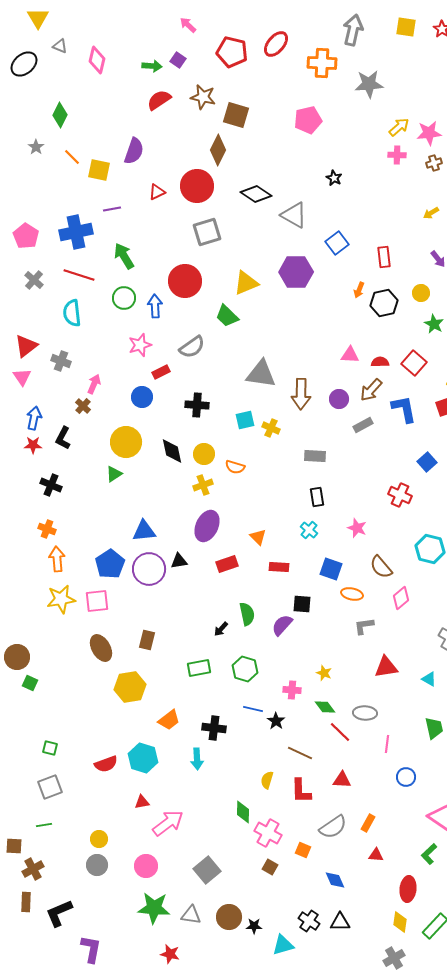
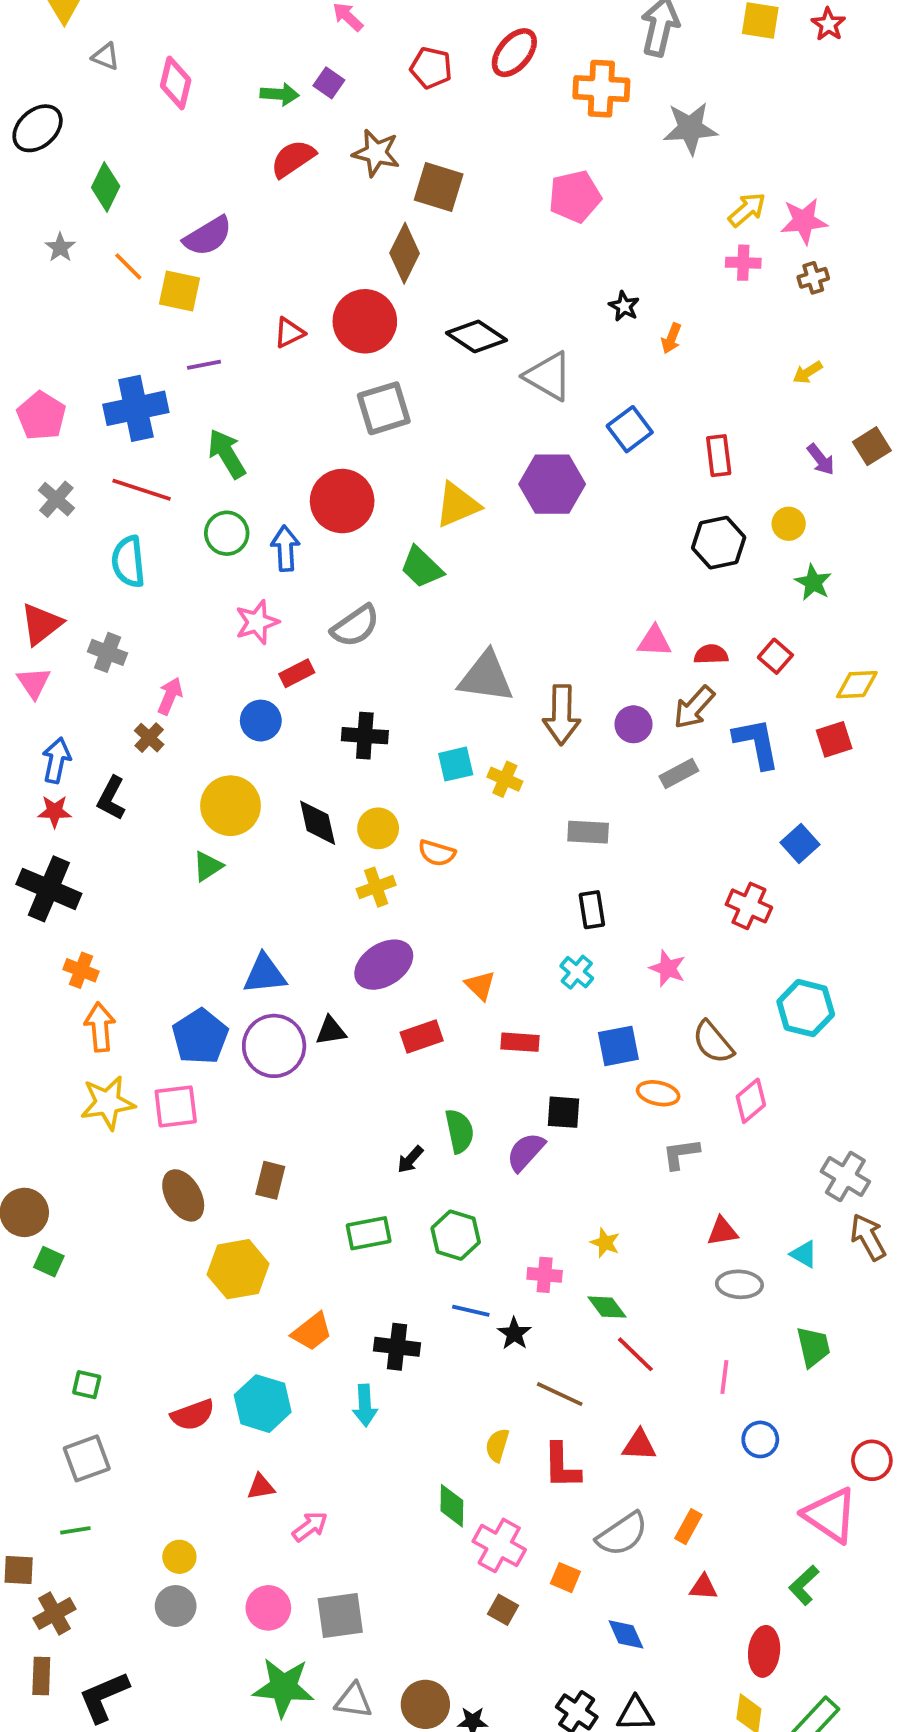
red pentagon: (232, 52) -> (431, 68), size x0.7
black ellipse: (24, 64) -> (38, 128), moved
purple semicircle: (134, 151) -> (208, 236), moved, turned 40
orange arrow: (359, 290) -> (671, 338), moved
red square: (414, 363) -> (775, 656), size x0.7
black cross: (51, 485) -> (49, 889), moved, size x1.5
purple ellipse: (207, 526) -> (384, 965), turned 32
blue square: (331, 569) -> (618, 1046), turned -30
red triangle: (386, 667) -> (722, 1231), size x0.7
gray ellipse: (365, 713) -> (739, 1284), moved
pink arrow: (168, 823) -> (310, 1527), size x0.6
gray square: (207, 870) -> (340, 1615), moved, turned 32

